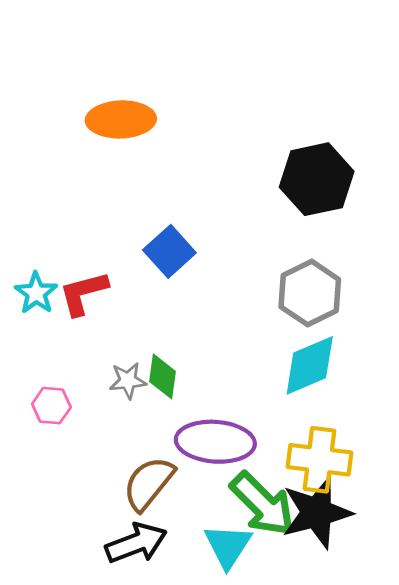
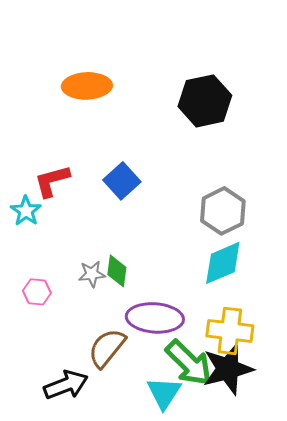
black hexagon: (317, 179) -> (205, 101), moved
red L-shape: (83, 293) -> (52, 181), moved
black arrow: (136, 543) -> (66, 385), moved

